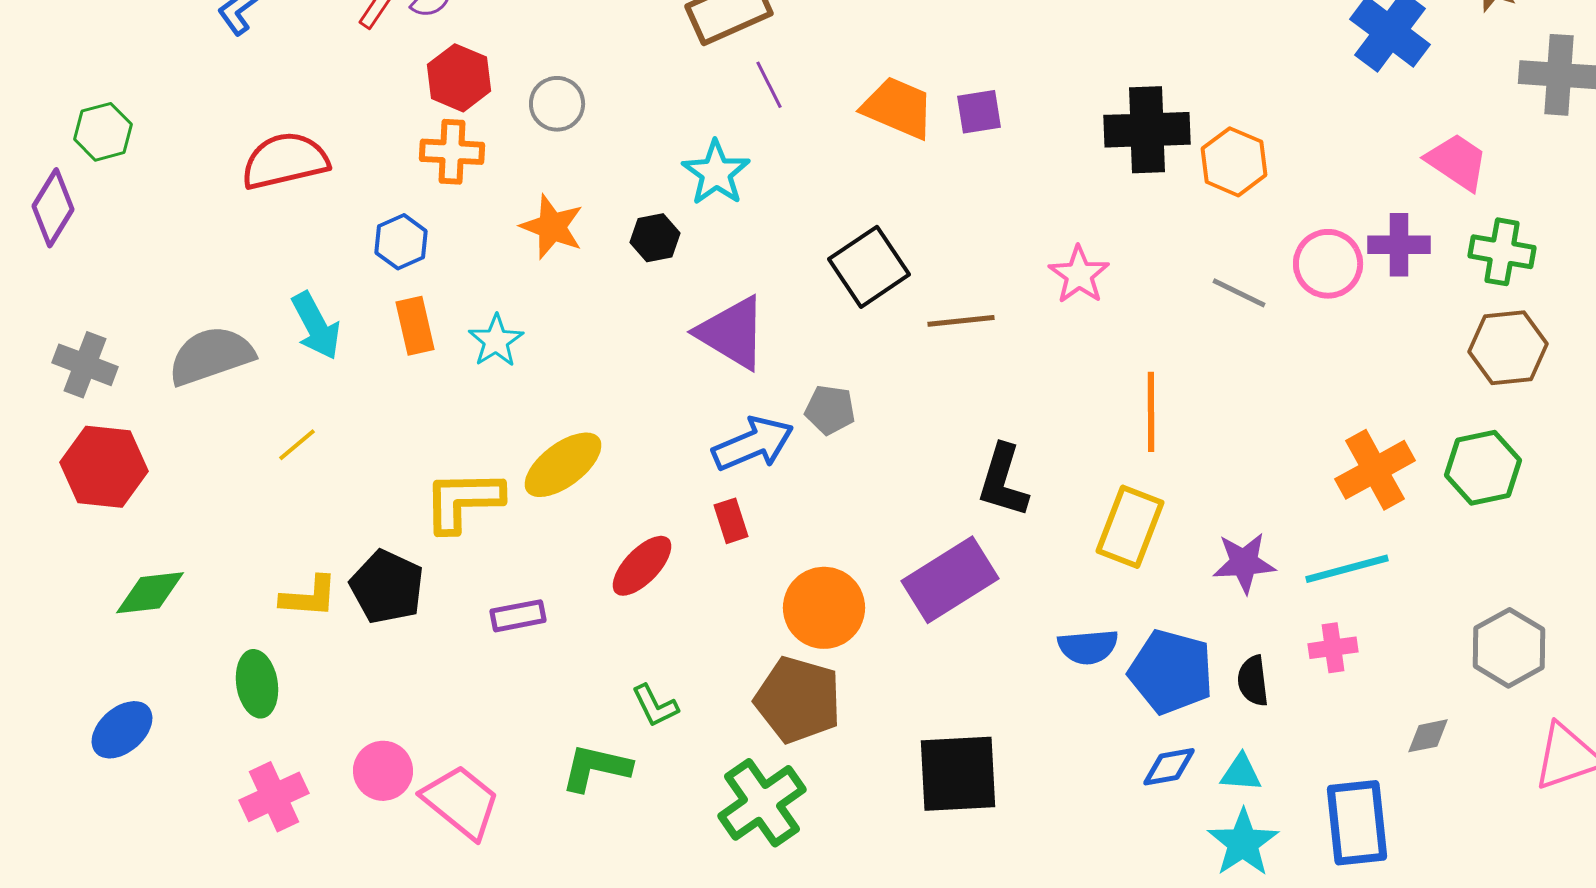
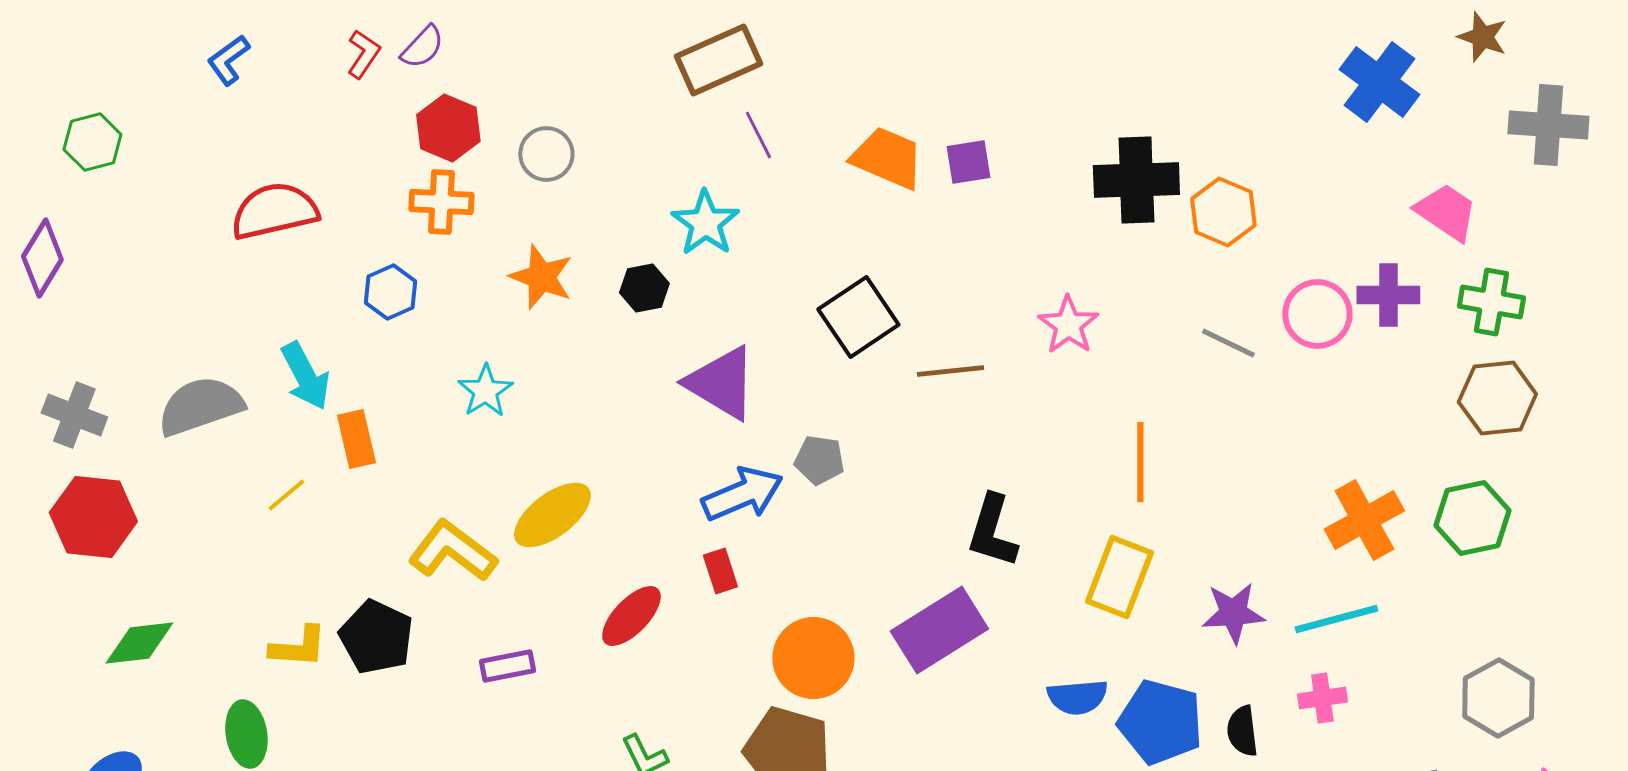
green hexagon: (103, 132) -> (92, 142), moved
orange rectangle: (415, 326) -> (356, 439), moved
yellow L-shape: (463, 501) -> (452, 551), turned 38

